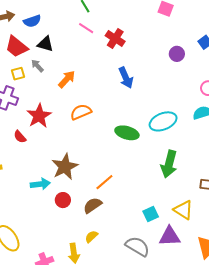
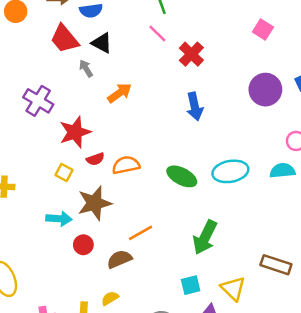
purple circle: (177, 54) -> (265, 90), size x1.6
yellow square: (18, 74) -> (64, 172), moved, turned 32
orange semicircle: (81, 112) -> (126, 165), moved
red semicircle: (20, 137) -> (95, 159), moved, turned -80
green arrow: (169, 164) -> (205, 237), moved

